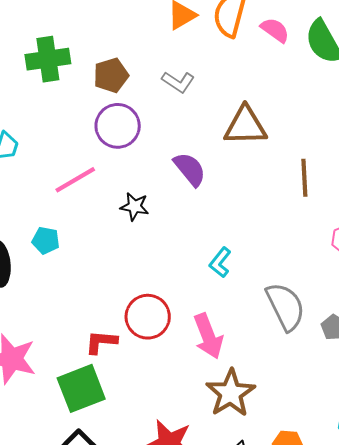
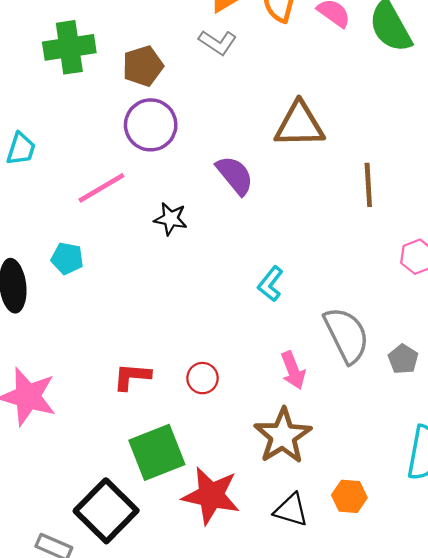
gray L-shape: (178, 82) -> (218, 42), moved
red circle: (148, 317) -> (202, 378), moved, size x0.6
pink arrow: (208, 336) -> (293, 370), moved, size x0.7
green square: (81, 388) -> (157, 452), moved

